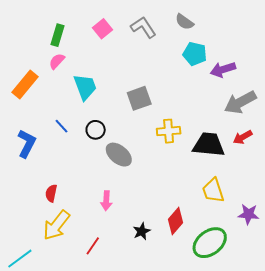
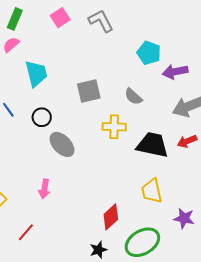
gray semicircle: (184, 22) -> (133, 97), moved
black star: (142, 231) -> (98, 250), moved

